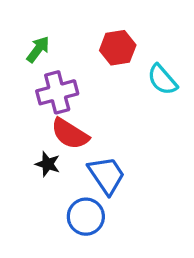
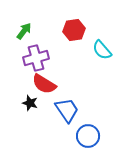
blue circle: (86, 217) -> (88, 136), moved

